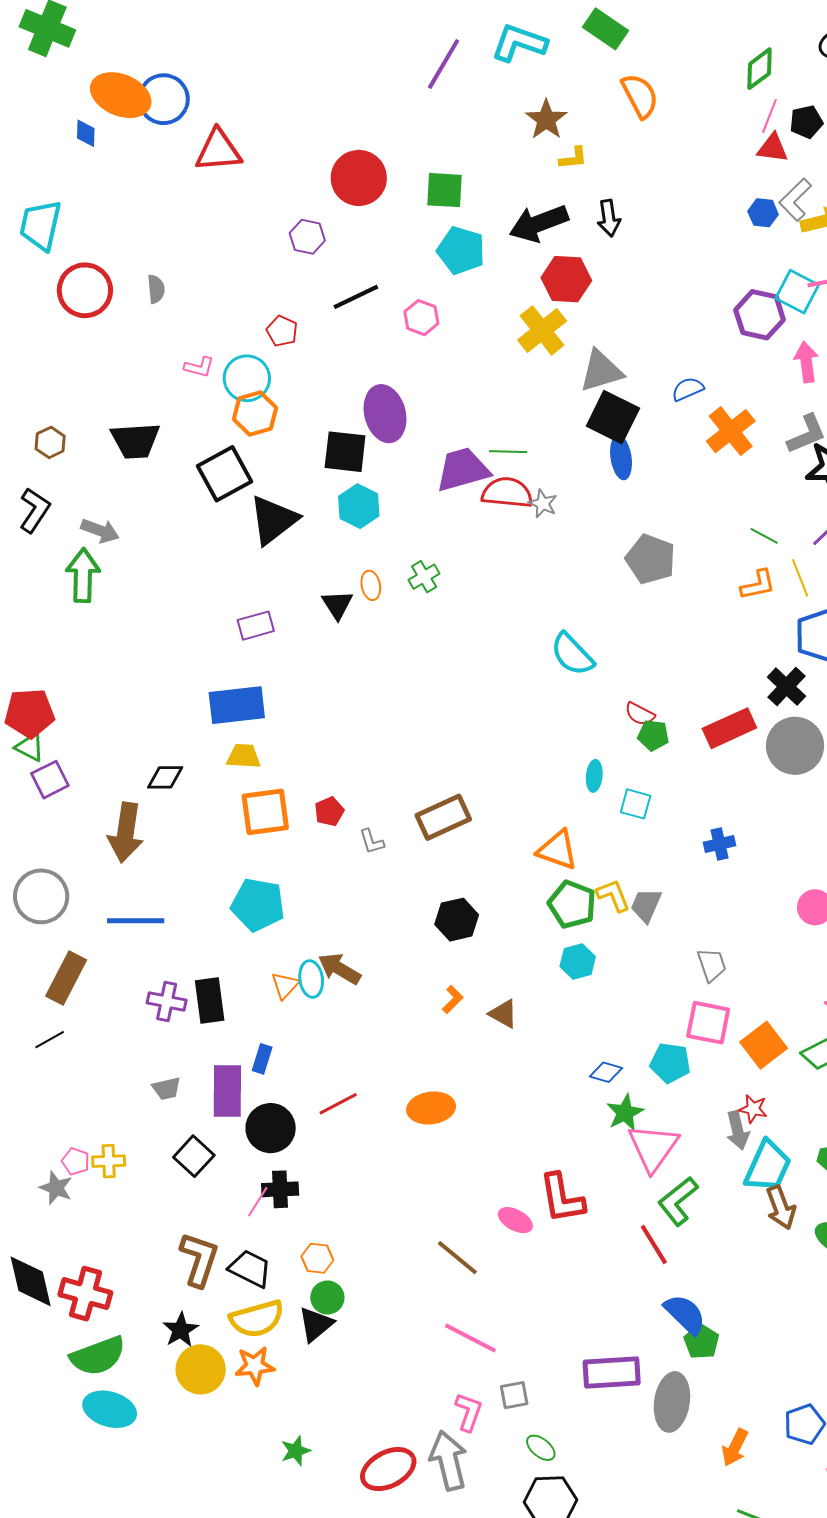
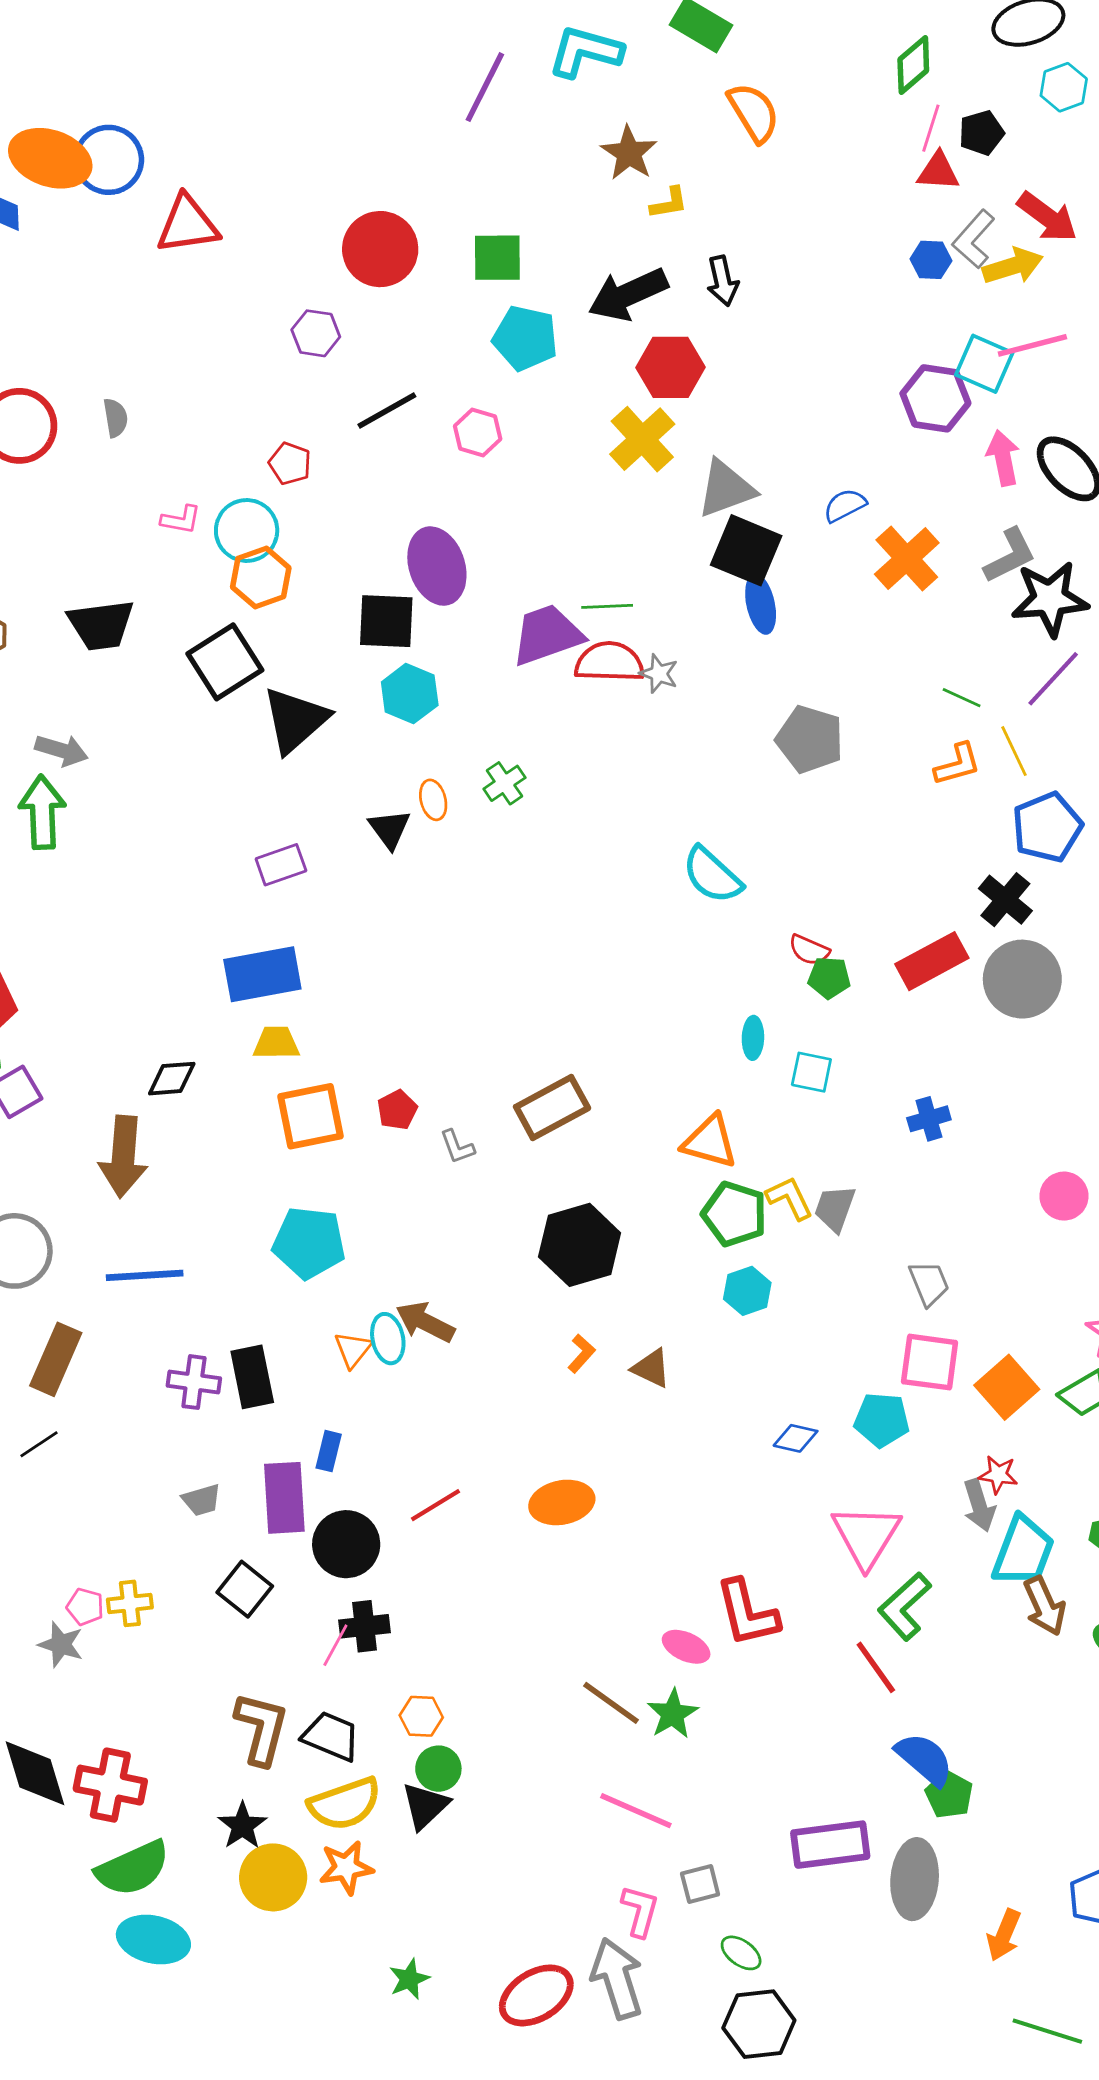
black hexagon: (457, 920) -> (580, 1245), size x1.4
green star: (625, 1113) -> (673, 1714), moved

